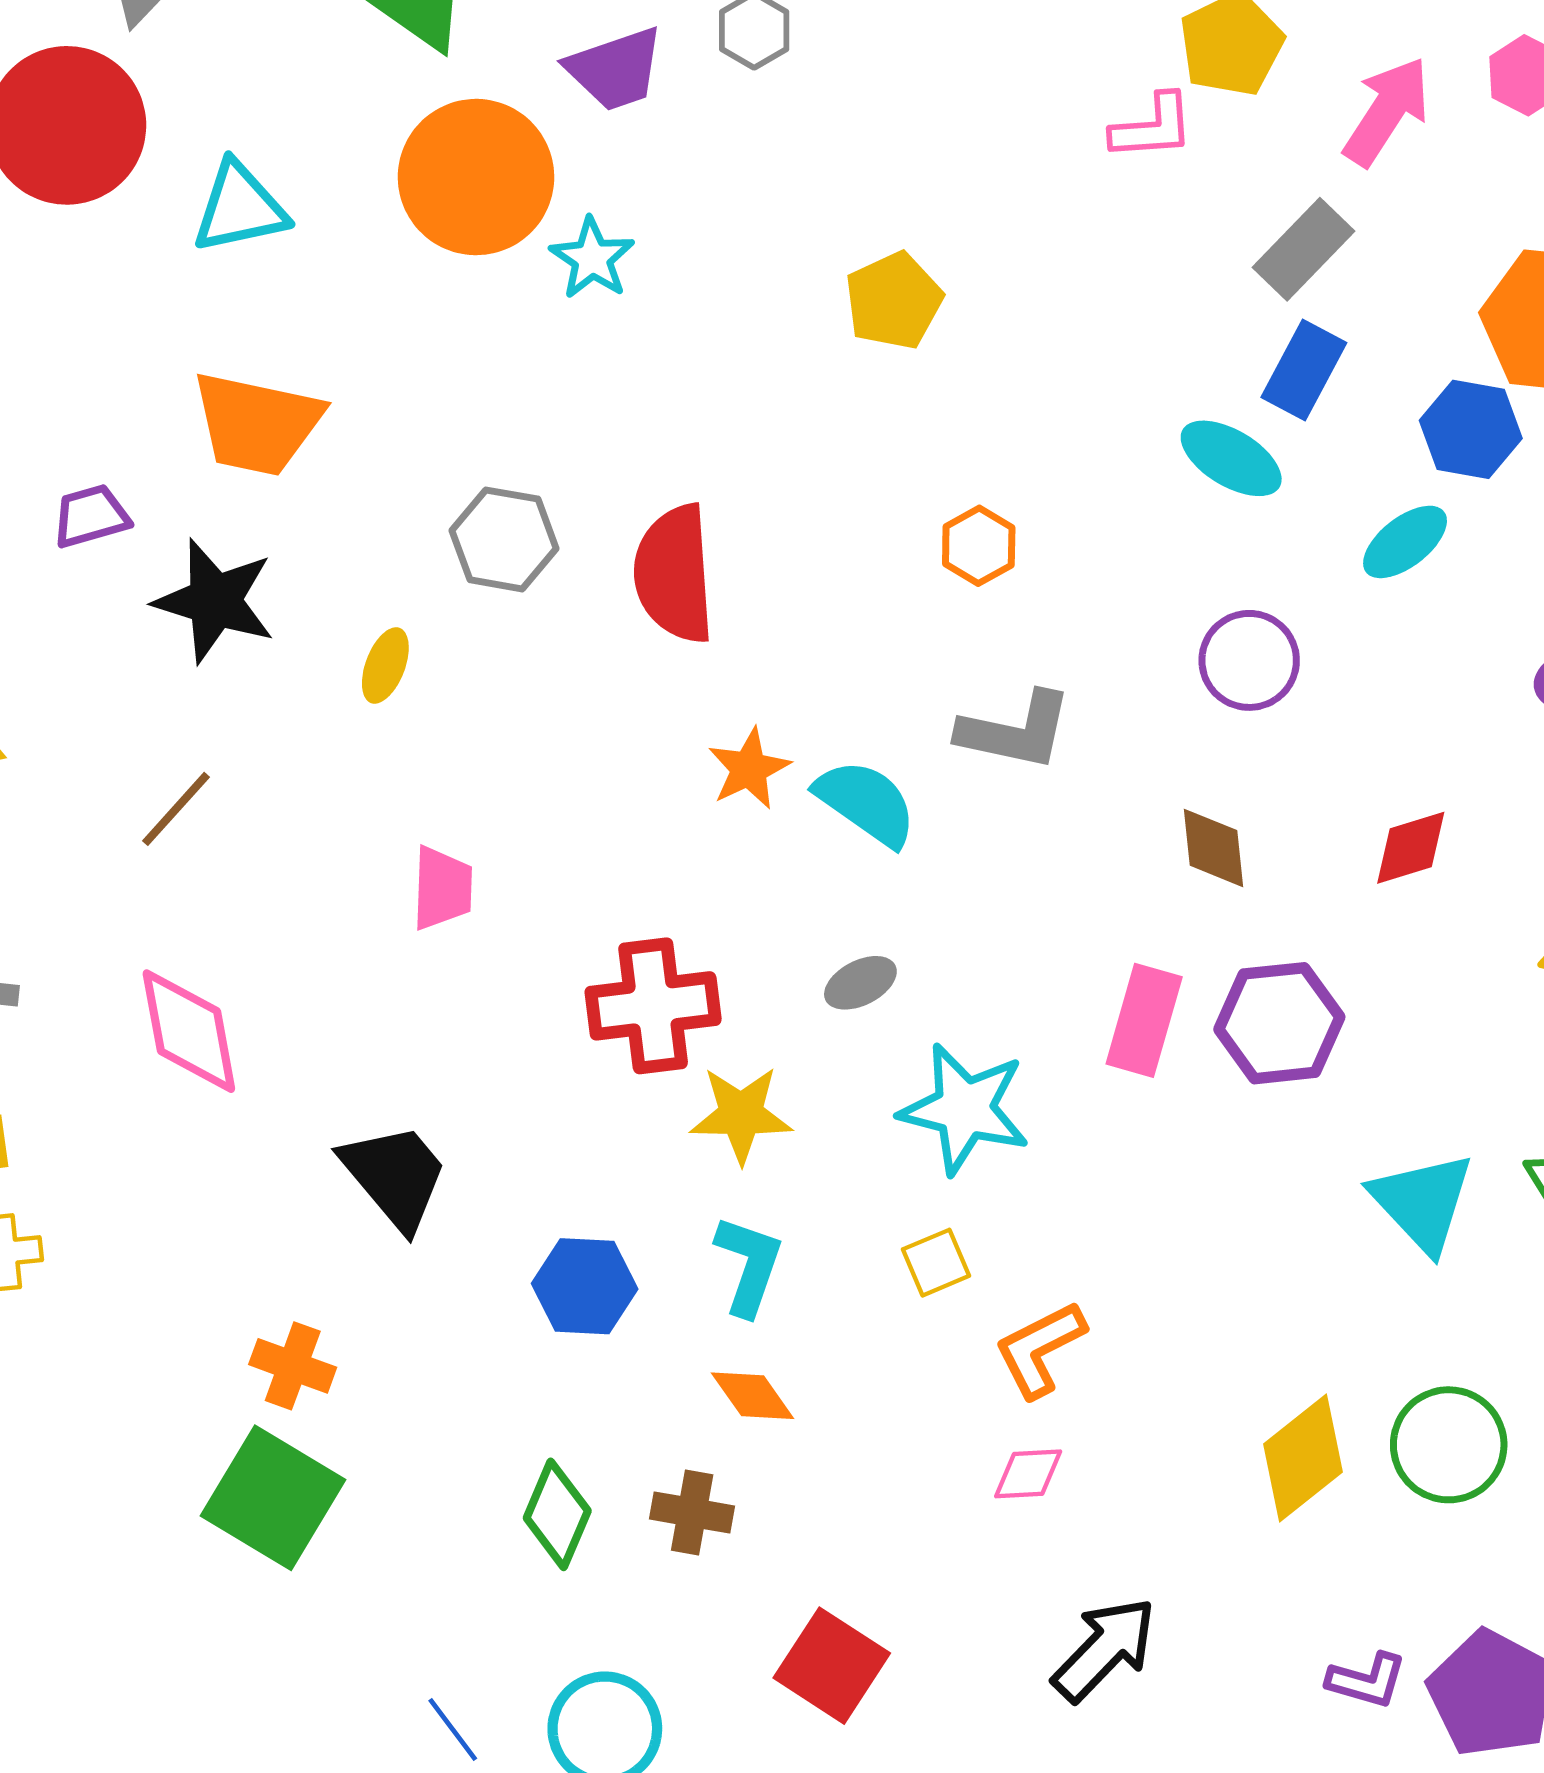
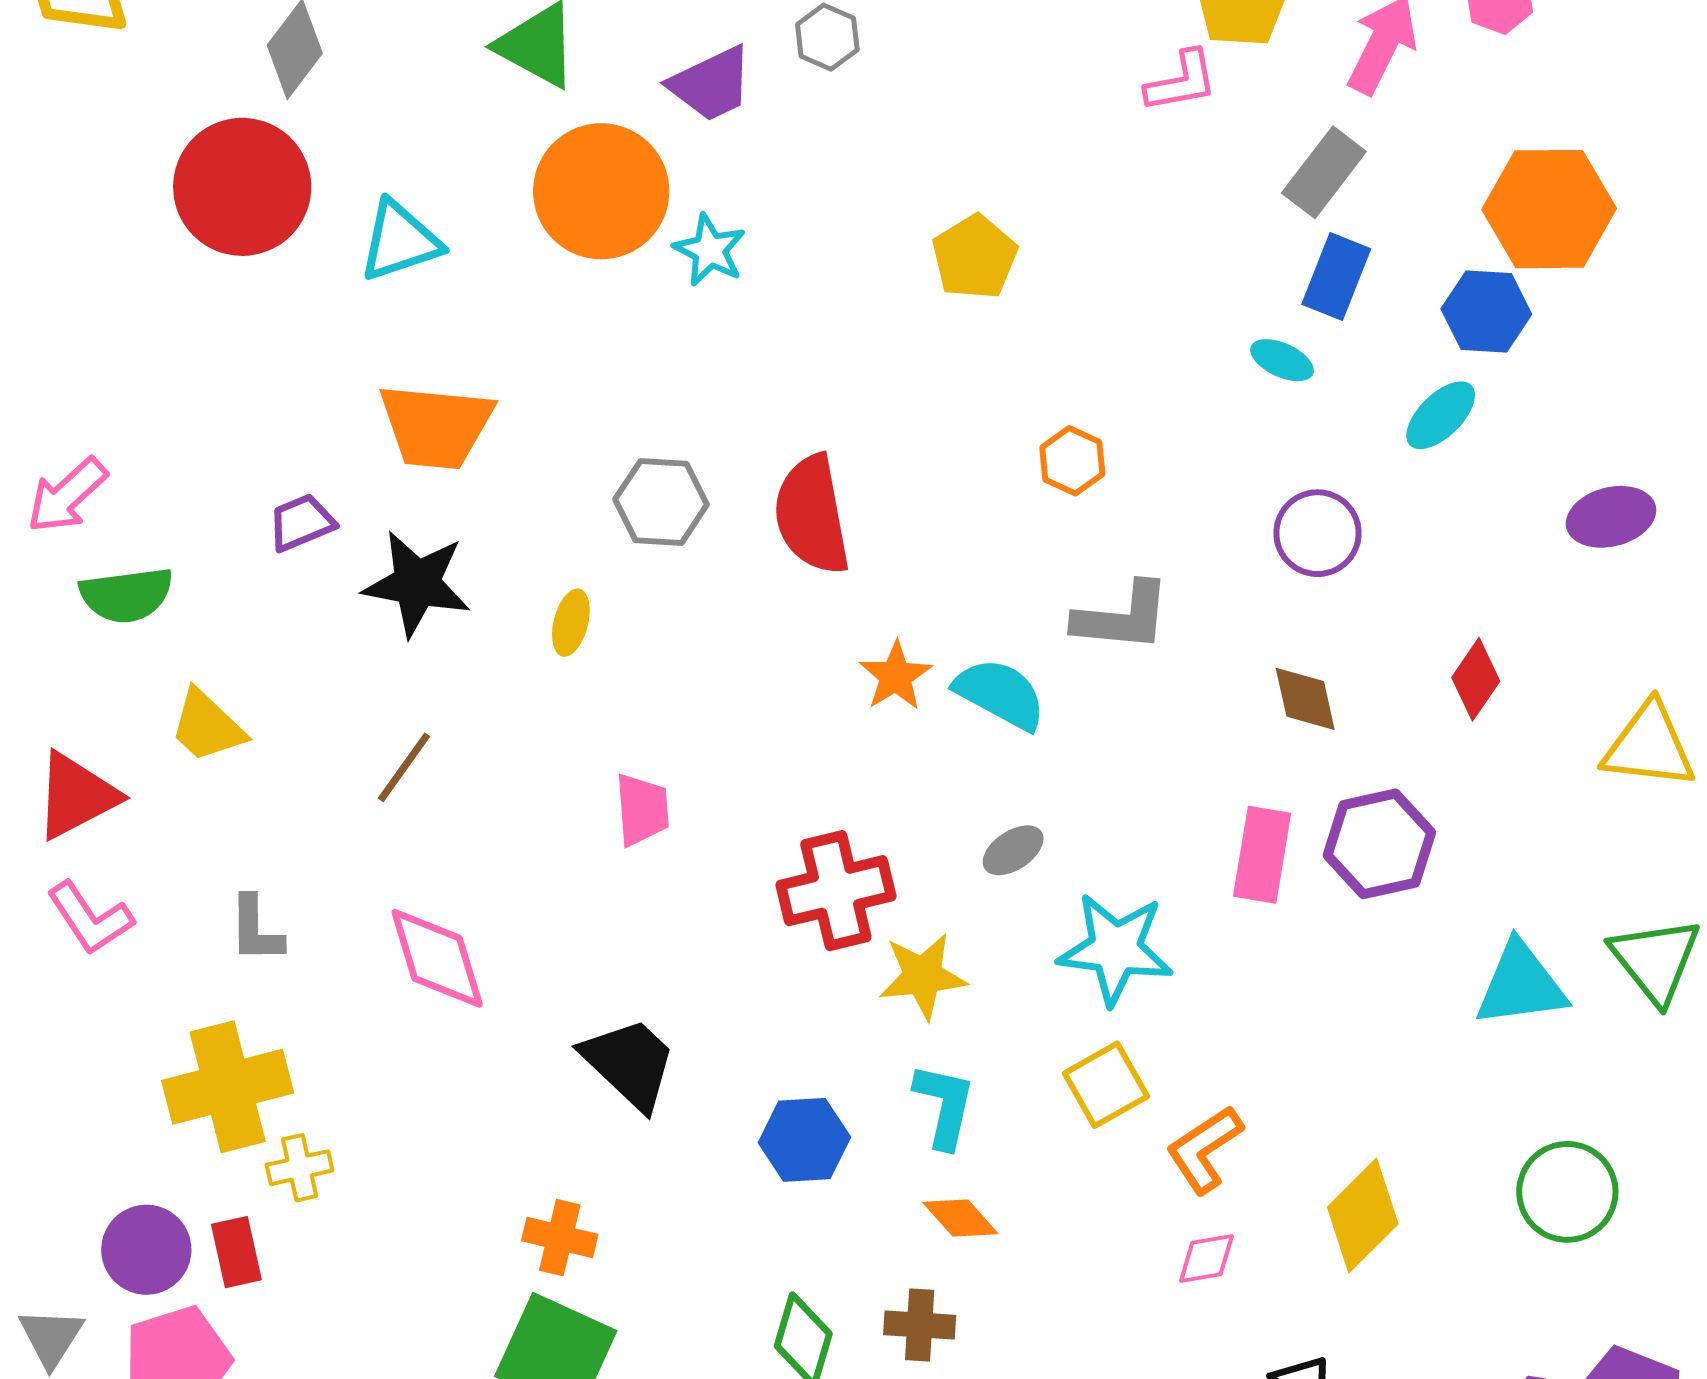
cyan ellipse: (1231, 458) -> (1282, 360), size x0.7
red diamond: (1411, 848) -> (1476, 679), turned -32
cyan triangle: (1422, 1202) -> (1521, 985), turned -48
yellow square: (936, 1263) -> (1106, 1085), size x1.4
yellow diamond: (1303, 1458) -> (1363, 1216), moved

